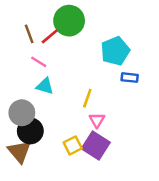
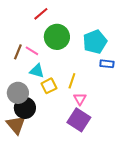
green circle: (69, 21) -> (57, 37), moved
brown line: (29, 34) -> (18, 52), moved, turned 42
red line: (50, 36) -> (41, 14), moved
yellow square: (73, 145) -> (49, 86), moved

